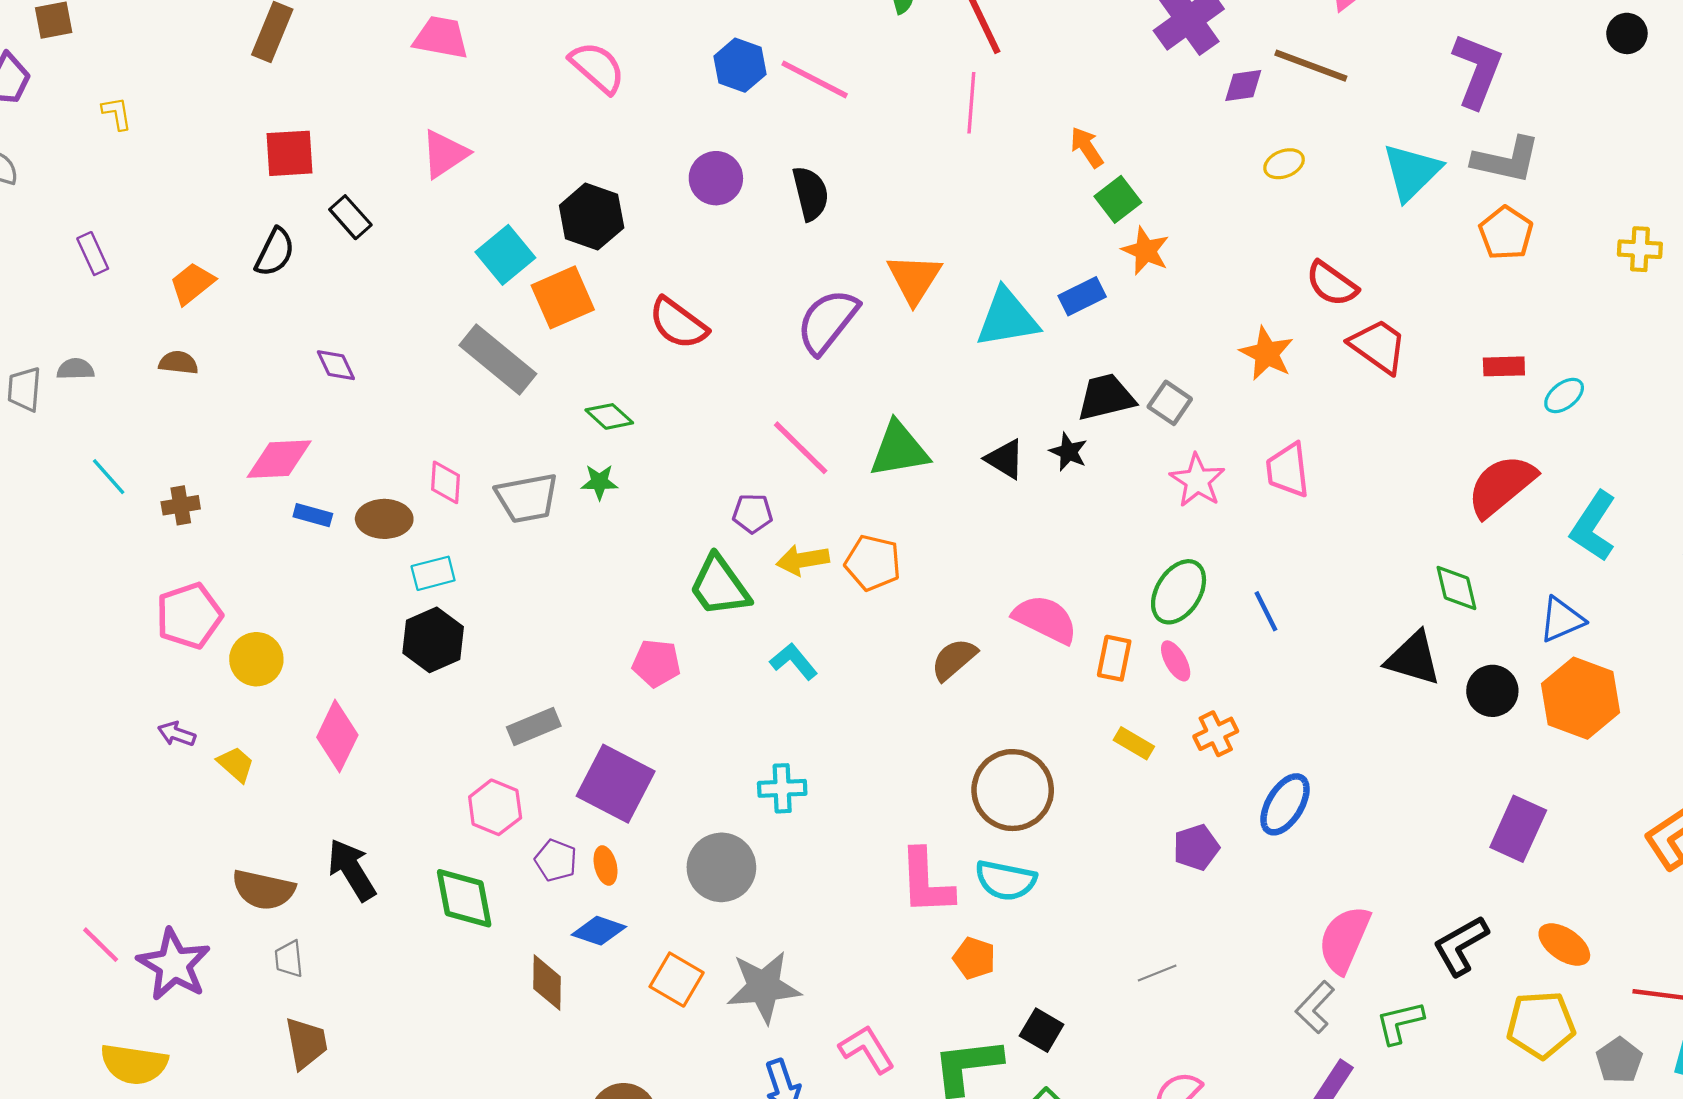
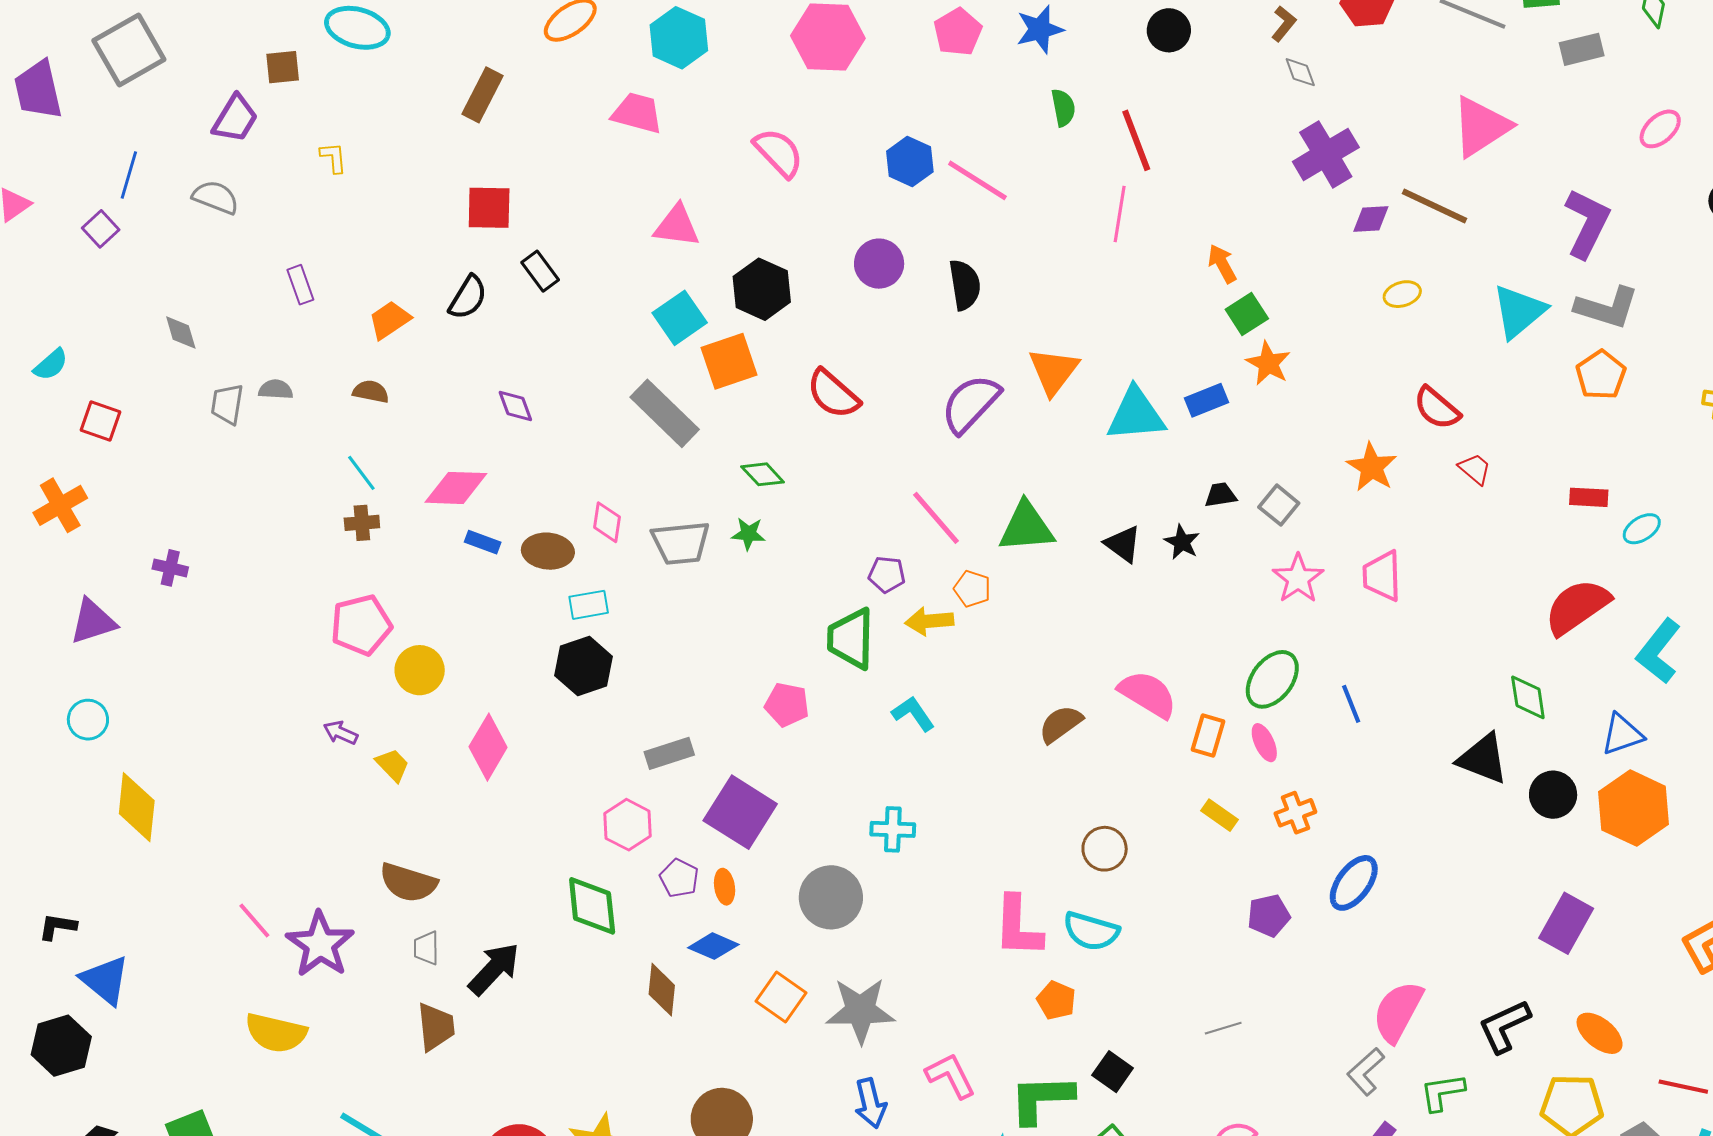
pink triangle: (445, 154) -> (677, 226), moved, turned 36
red trapezoid: (1378, 346) -> (1475, 469), size x0.6
black trapezoid: (1106, 397) -> (1220, 495), size x0.6
cyan line: (109, 477) -> (361, 473), moved
orange pentagon: (873, 563) -> (972, 589), moved, size x0.7
green trapezoid: (719, 586) -> (851, 639), turned 32
brown circle: (1013, 790) -> (1105, 849), size x0.6
black arrow: (352, 870) -> (494, 969), moved, turned 70

